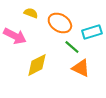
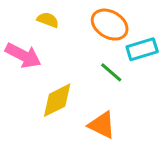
orange ellipse: (60, 23) -> (110, 25), moved
orange triangle: (81, 68) -> (102, 125), moved

